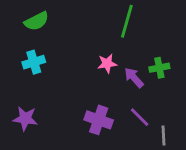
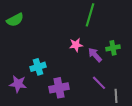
green semicircle: (37, 21) -> (15, 20), moved
cyan cross: (34, 62) -> (38, 67), moved
purple cross: (99, 120) -> (59, 88), moved, turned -30

